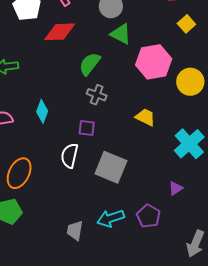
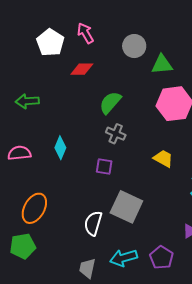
red diamond: (60, 32) -> (82, 69), size x0.7
green triangle: (121, 34) -> (162, 64), moved, turned -35
white semicircle: (70, 156) -> (93, 223), moved

